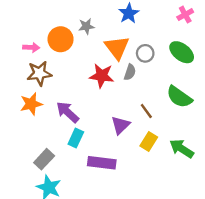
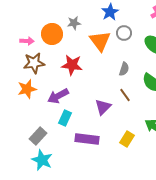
gray circle: (145, 53) -> (124, 33), moved
gray semicircle: (130, 72) -> (124, 69), moved
red star: (102, 76) -> (72, 65), moved
purple arrow: (68, 112) -> (58, 96), turned -70
yellow rectangle: (149, 142) -> (127, 139), moved

